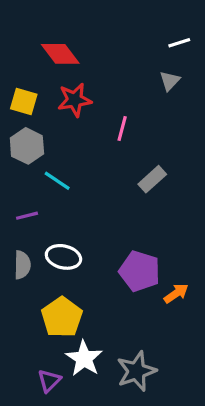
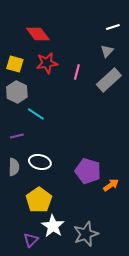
pink line: (122, 128) -> (77, 72), moved
gray rectangle: (152, 179) -> (109, 80), moved, size x1.4

